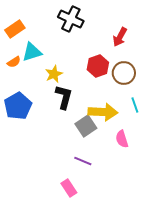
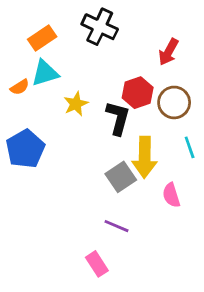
orange rectangle: (15, 29) -> (42, 38), moved
black L-shape: (64, 97) -> (118, 118), moved
yellow arrow: (103, 112) -> (145, 157), turned 88

